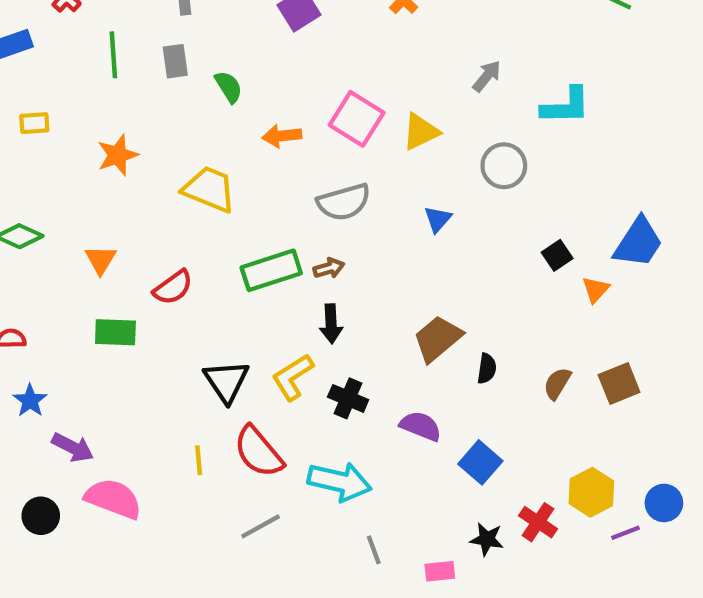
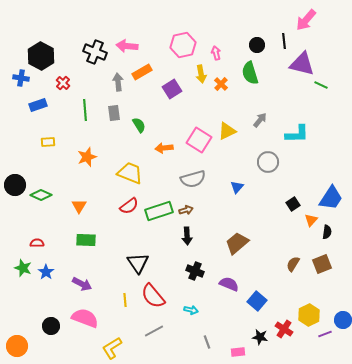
yellow triangle: (421, 132) -> (227, 131), moved
red semicircle: (173, 287) -> (129, 206), moved
black semicircle: (487, 369) -> (327, 232), moved
yellow L-shape: (293, 377) -> (112, 348), moved
purple arrow: (73, 447) -> (82, 284), moved
cyan arrow: (340, 482) -> (191, 310), size x0.5

